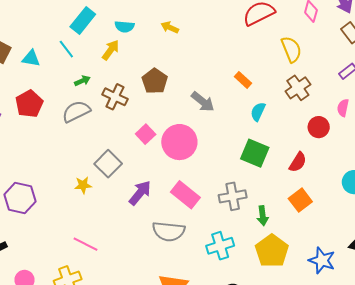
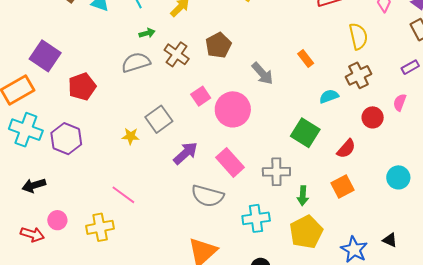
red pentagon: (29, 104) -> (82, 87), moved
cyan semicircle: (258, 112) -> (329, 96), moved, turned 36

